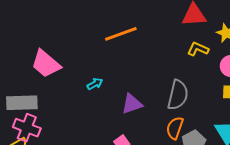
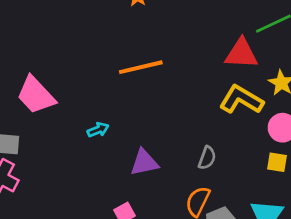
yellow L-shape: (198, 49) -> (241, 100), size x1.5
gray semicircle: (178, 95) -> (207, 158), size x0.6

